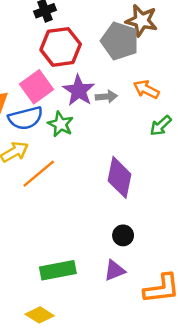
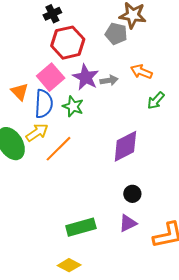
gray pentagon: (120, 41) -> (116, 34), size x0.7
blue semicircle: (26, 118) -> (44, 104), turned -68
purple diamond: (120, 177) -> (125, 146), turned 56

